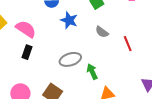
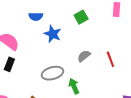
gray semicircle: (102, 32) -> (84, 56), moved, turned 104

